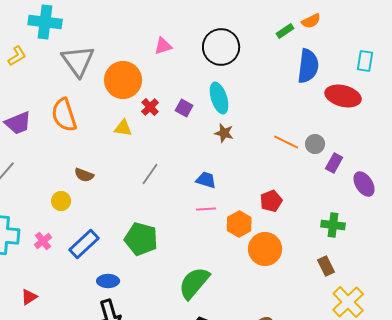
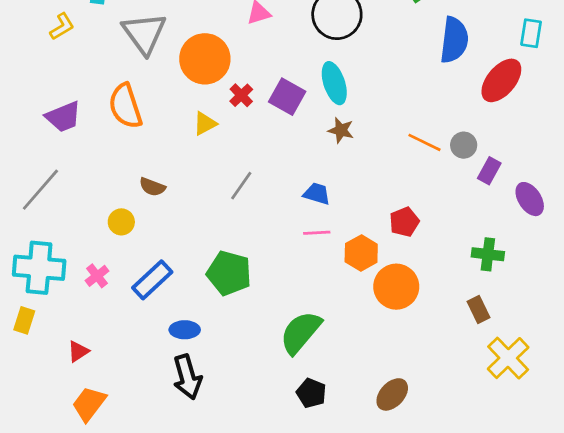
red ellipse: (343, 96) -> (501, 80), turned -64
purple square: (184, 108) -> (287, 97), size x1.5
yellow triangle: (123, 128) -> (205, 124), turned -36

